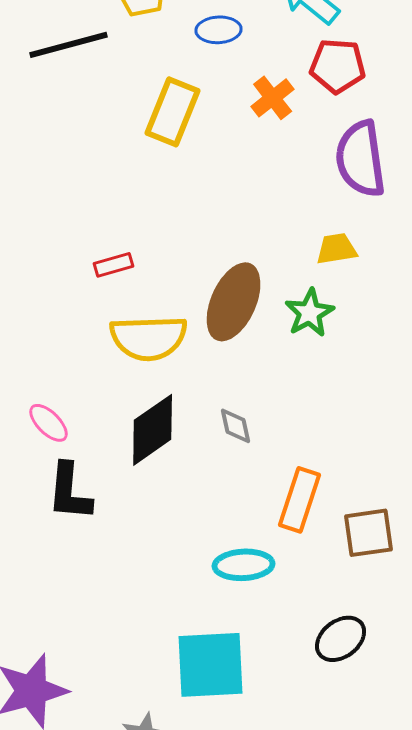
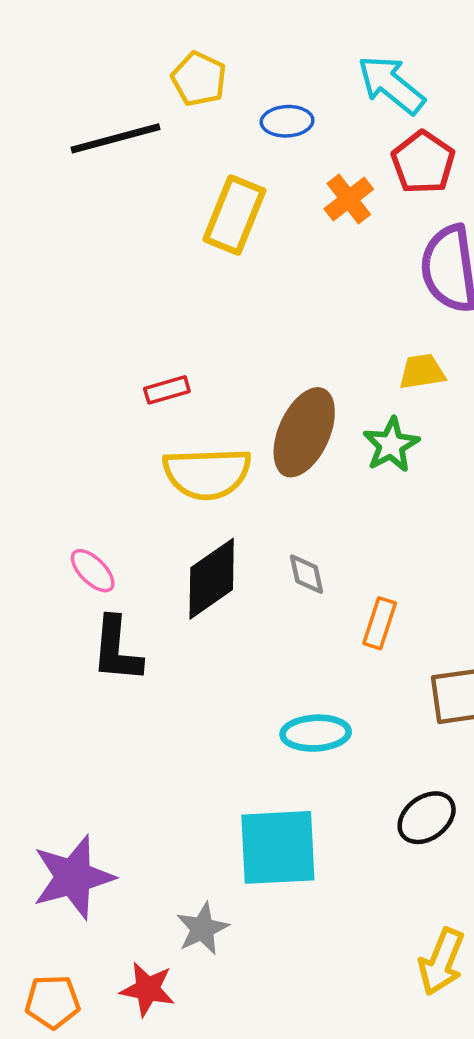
red pentagon: (338, 66) -> (423, 162), turned 30
orange rectangle: (300, 500) -> (380, 623), moved, size x0.7

